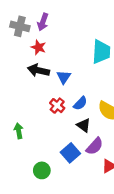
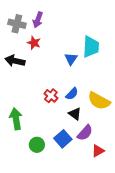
black arrow: (38, 70) -> (15, 61), moved
blue triangle: (64, 77) -> (71, 59), moved
green arrow: (19, 131) -> (16, 119), size x1.5
green circle: (42, 170) -> (37, 145), moved

